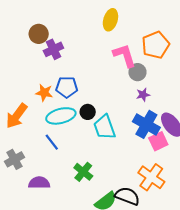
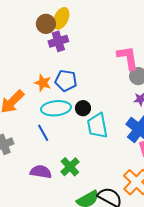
yellow ellipse: (110, 20) -> (61, 18), moved
purple semicircle: (39, 183) -> (41, 172), moved

